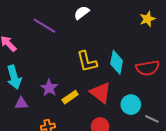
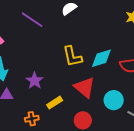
cyan diamond: (117, 62) -> (101, 58), turned 60
yellow rectangle: (70, 97) -> (55, 103), moved

